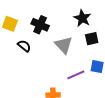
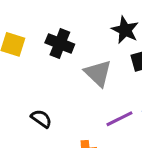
black semicircle: (24, 46) -> (41, 119), moved

